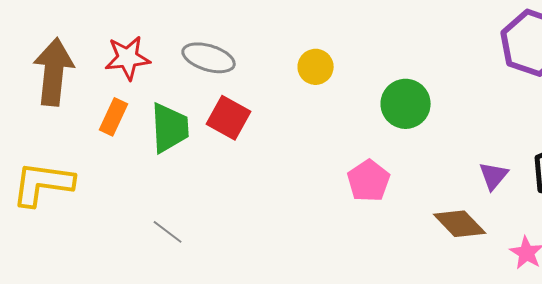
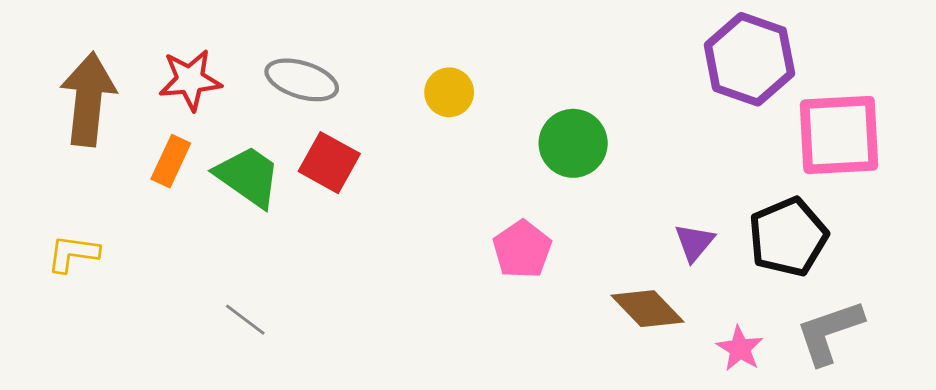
green trapezoid: (170, 128) -> (248, 176), turned -52
yellow L-shape: (43, 184) -> (73, 253), size x0.6

